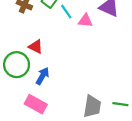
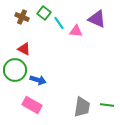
red triangle: (36, 47) -> (24, 49), moved
blue arrow: (43, 76) -> (38, 80), turned 77

